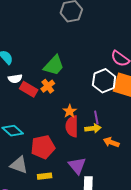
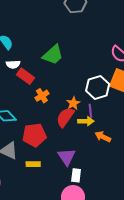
white hexagon: (104, 81) -> (98, 87), moved
orange cross: (48, 86) -> (42, 96), moved
orange star: (70, 111) -> (73, 103), moved
red semicircle: (72, 126) -> (65, 117), turned 30

